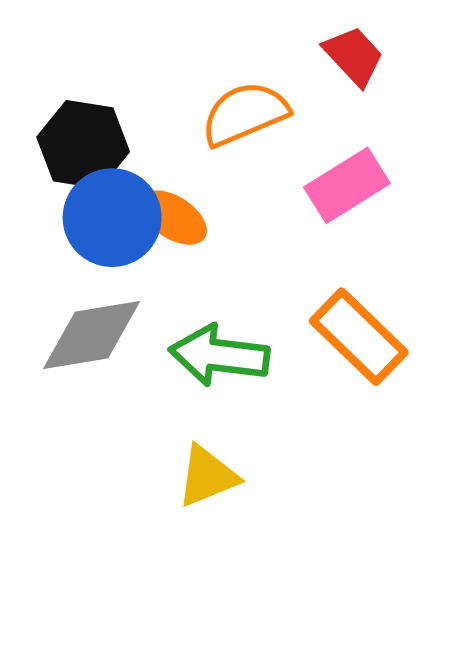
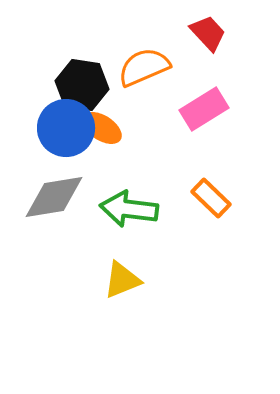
black hexagon: (83, 144) -> (82, 85), moved
orange rectangle: (359, 337) -> (211, 198), size x0.7

